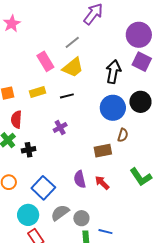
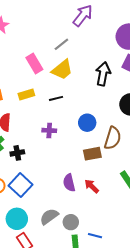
blue circle: (113, 108) -> (87, 123), moved, size x0.7
purple cross: (60, 127) -> (49, 130), turned 32
brown semicircle: (123, 135) -> (113, 138), size x1.6
blue square: (43, 188) -> (21, 185), moved

